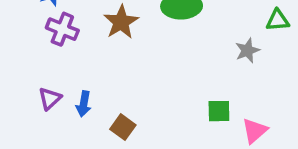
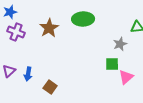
green square: (219, 111) -> (112, 64), moved
pink triangle: (255, 131) -> (126, 77), moved

